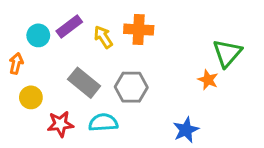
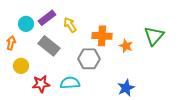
orange cross: (139, 30) -> (102, 36), moved
orange star: (208, 80) -> (126, 46), moved
gray rectangle: (84, 83) -> (49, 46), moved

